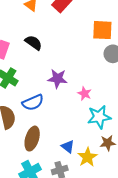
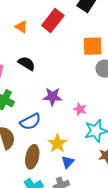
blue triangle: (68, 147) -> (68, 162), turned 40
yellow star: (87, 157) -> (57, 143), moved

